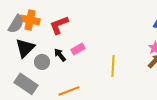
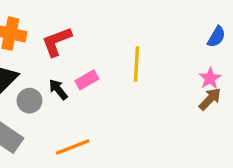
yellow line: (113, 66) -> (137, 64), moved

